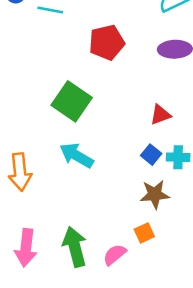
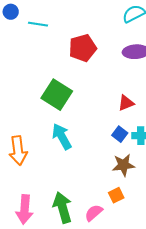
cyan arrow: (77, 155) -> (62, 137), turned 32

